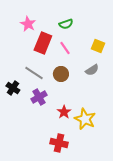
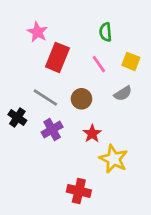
green semicircle: (66, 24) -> (106, 32), moved, turned 104
pink line: (65, 48) -> (99, 64), moved
red star: (64, 112) -> (92, 134), moved

